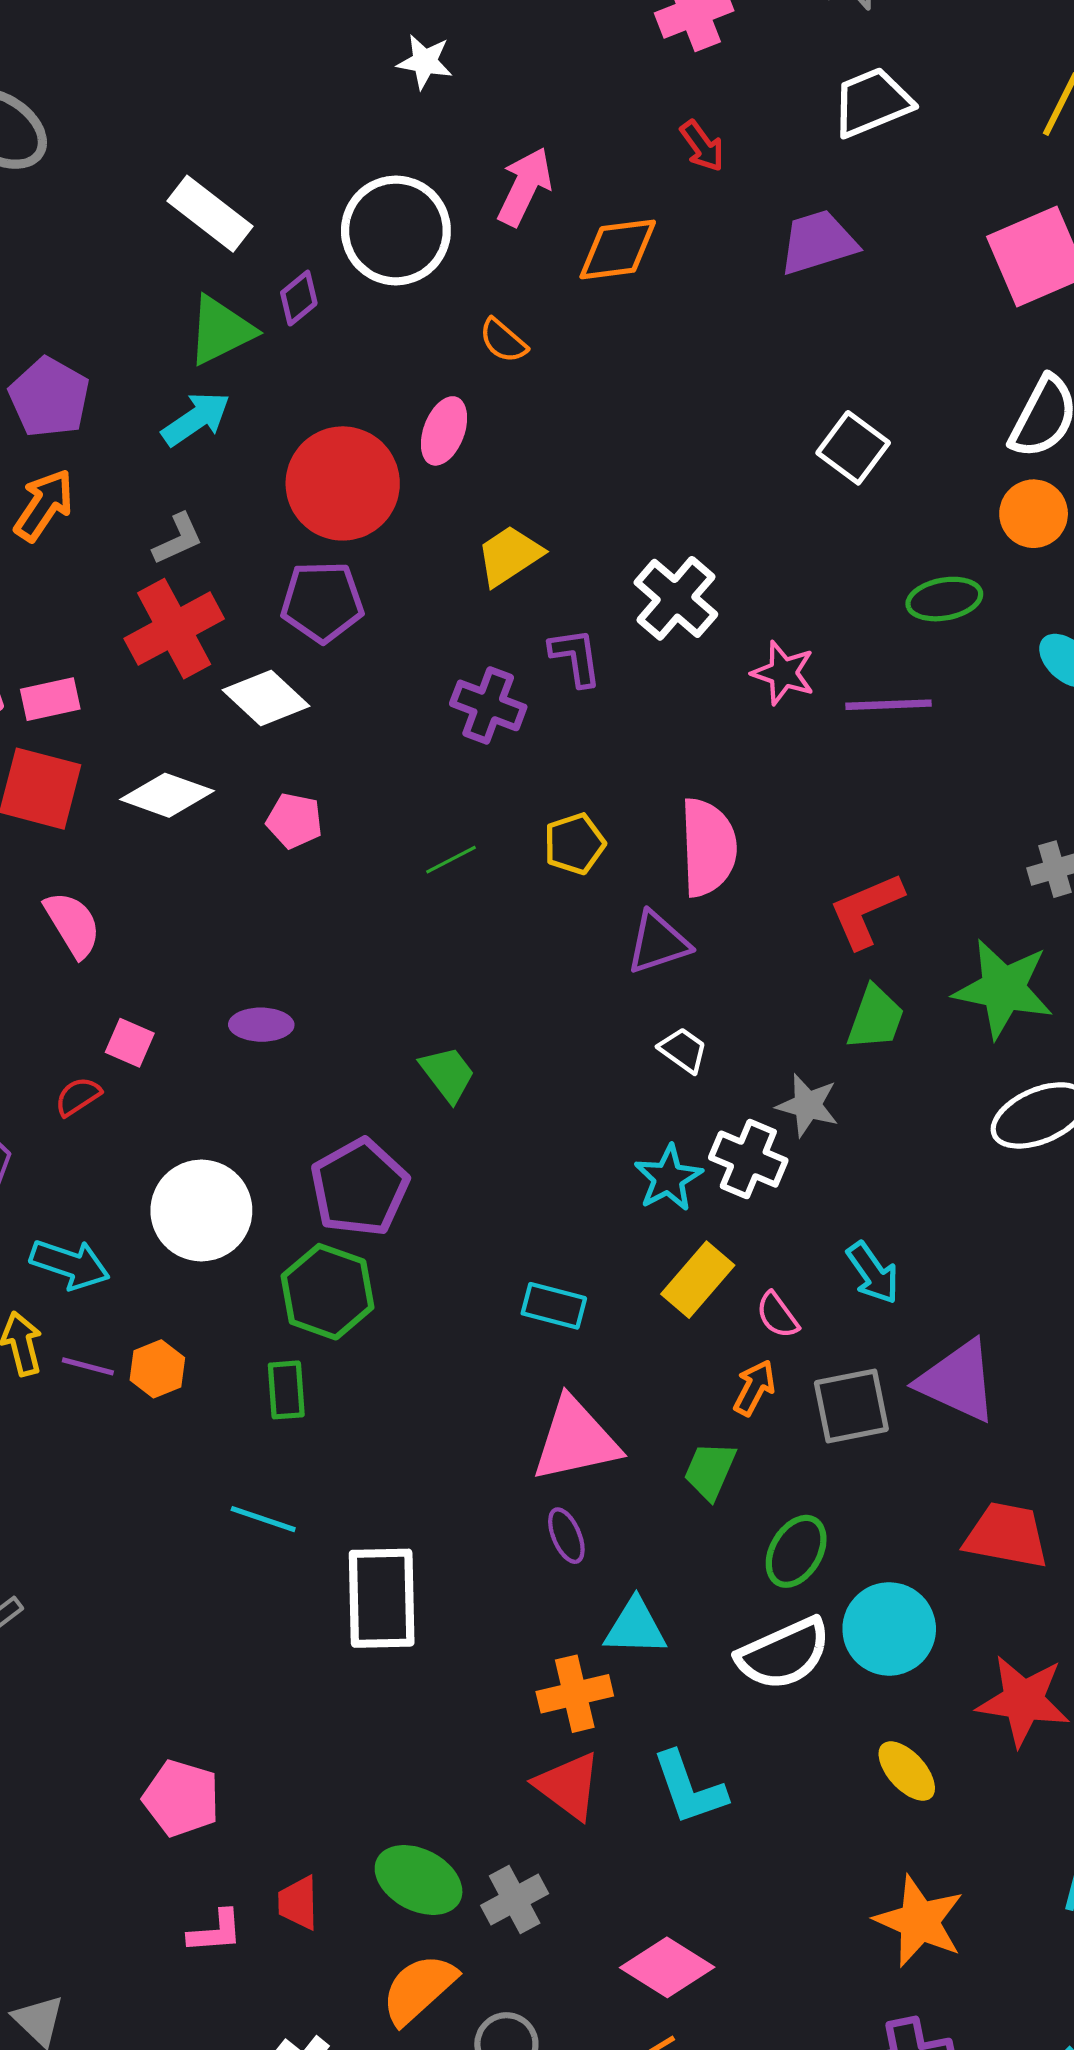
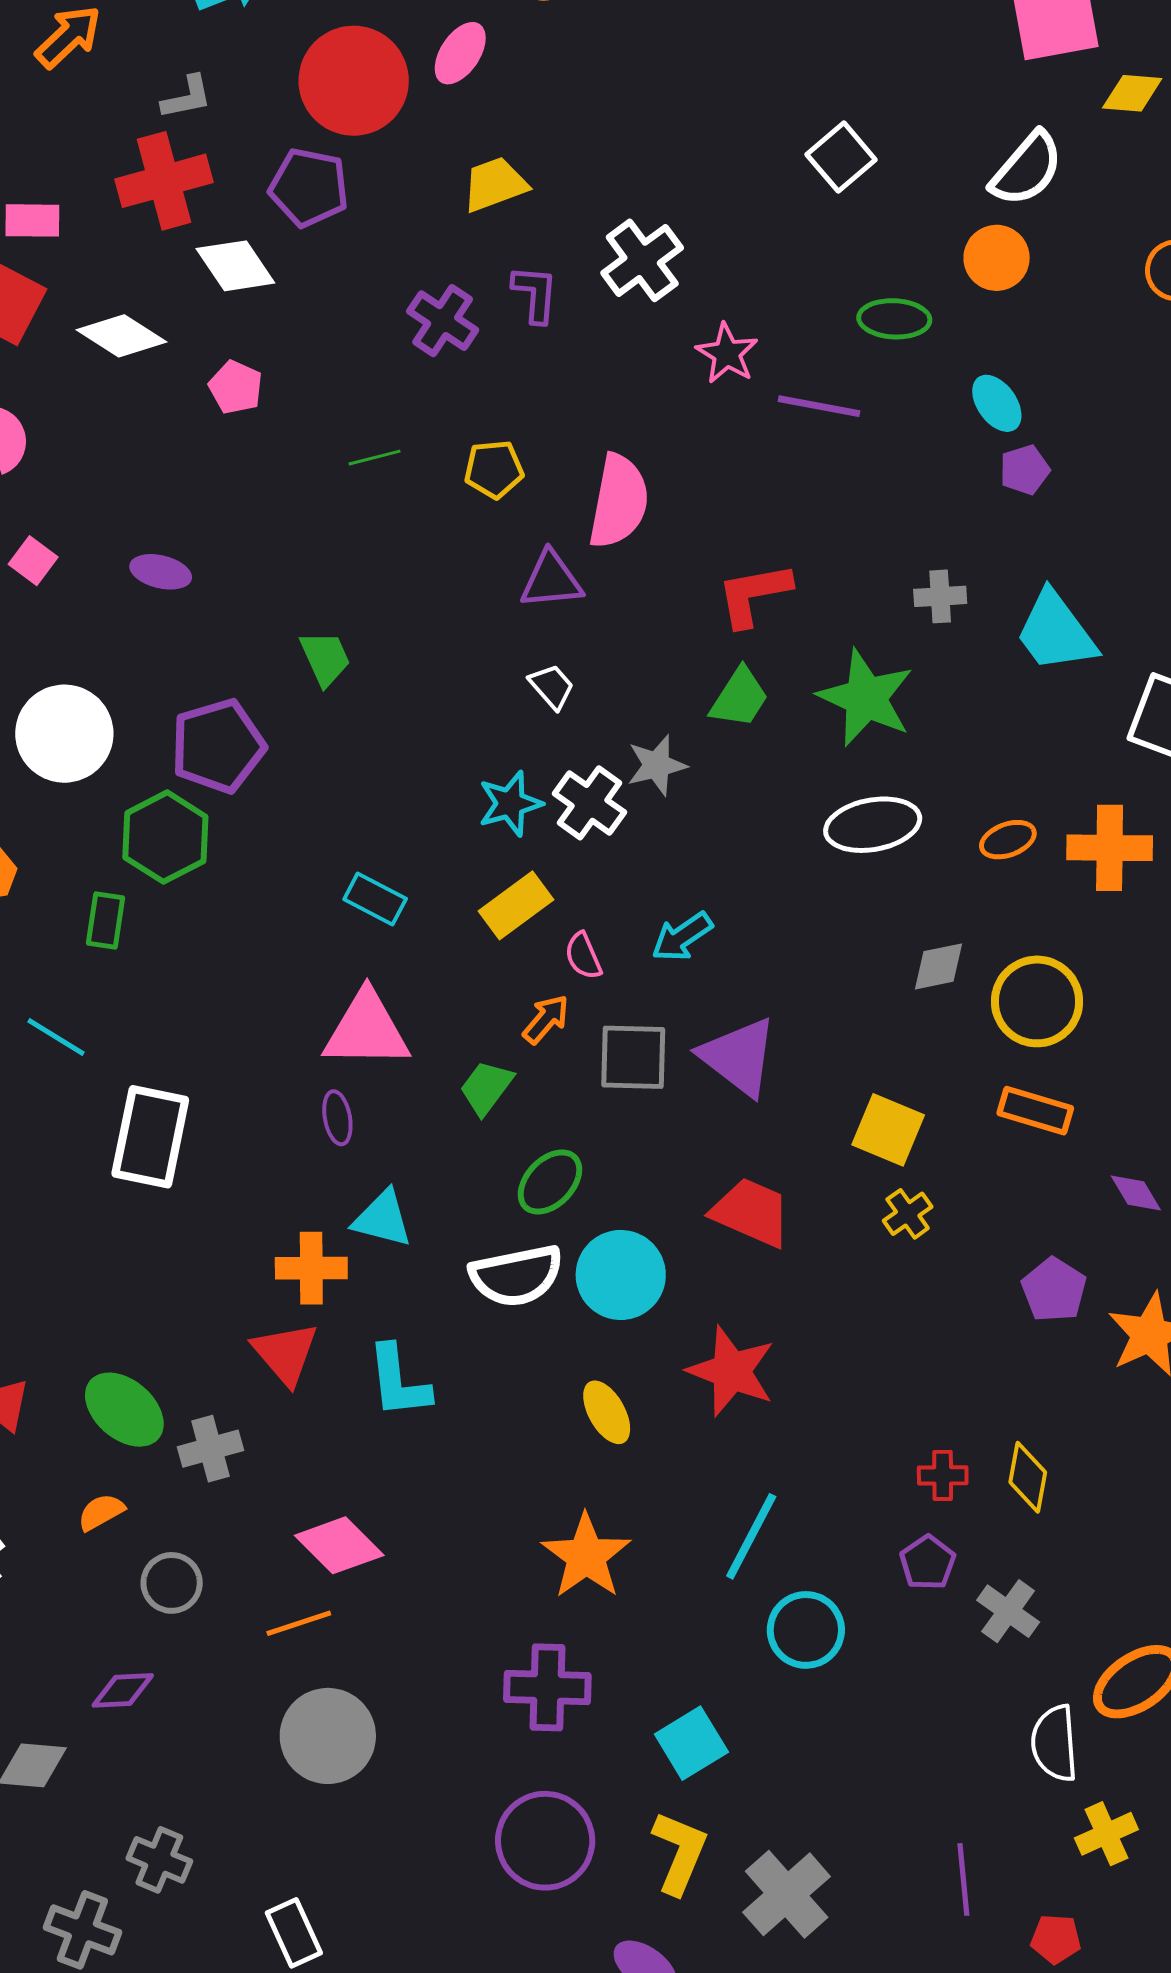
gray star: (808, 1105) -> (657, 765), turned 30
cyan arrow: (873, 1273) -> (682, 937), turned 78
orange semicircle: (419, 1989) -> (101, 1512), size x0.6

